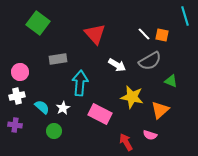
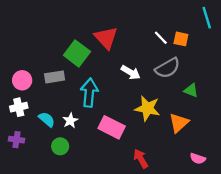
green square: (38, 23) -> (77, 53), moved
gray rectangle: (58, 59) -> (55, 77), moved
pink semicircle: (150, 135) -> (198, 159), moved

